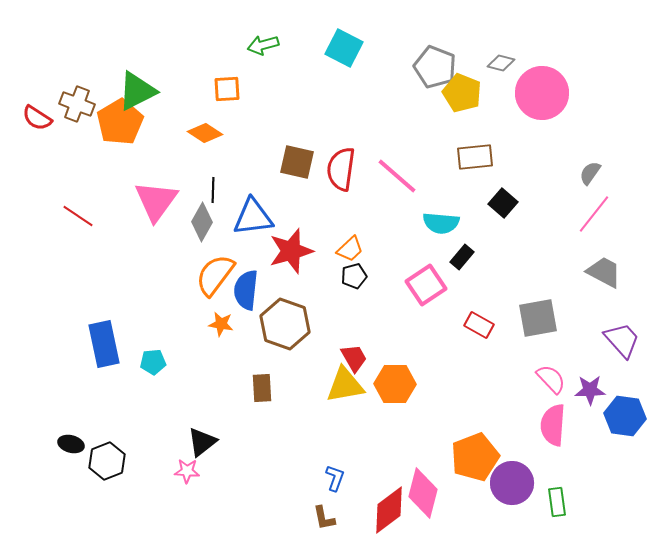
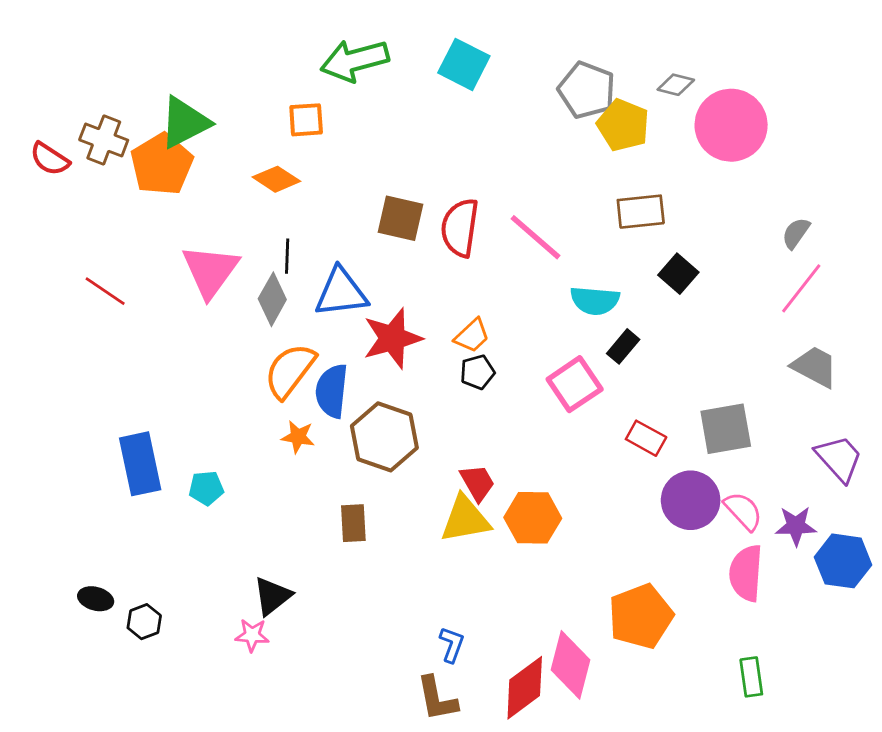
green arrow: (263, 45) -> (355, 60), size x1.6
black hexagon: (107, 461) -> (144, 622), size x0.7
purple circle: (512, 483) -> (691, 500), moved
brown L-shape: (324, 518) -> (437, 699), size x1.4

